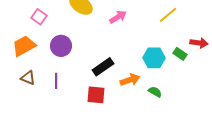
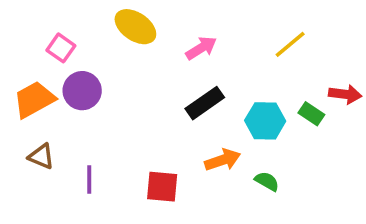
purple circle: (61, 46) -> (82, 91), moved
black rectangle: (103, 67) -> (205, 103), moved
purple line: (56, 81) -> (89, 179), moved

